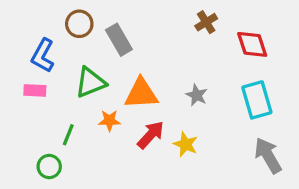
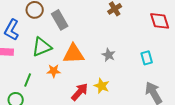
red diamond: (252, 44) -> (160, 21), moved
cyan rectangle: (257, 100) -> (147, 58), size x0.6
red arrow: (151, 135) -> (80, 92), moved

